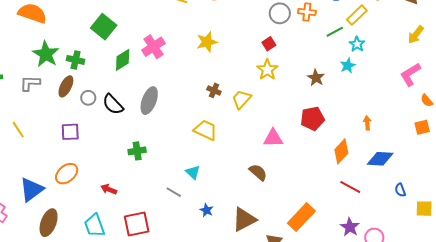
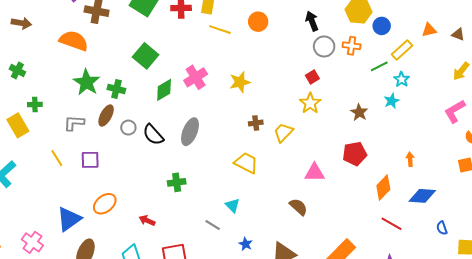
yellow star: (207, 42) -> (240, 82), moved
gray L-shape: (30, 83) -> (74, 123), moved
brown cross: (214, 90) -> (256, 123), turned -32
purple square: (70, 132) -> (90, 160), moved

